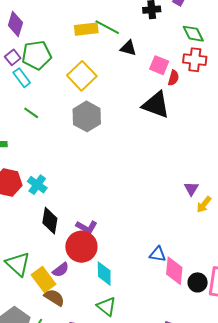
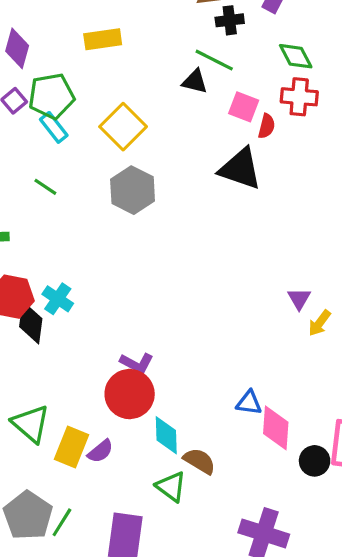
green line: (107, 27) -> (214, 60), moved
yellow rectangle: (86, 29) -> (103, 39), moved
cyan rectangle: (22, 78) -> (54, 127), moved
black diamond: (50, 221) -> (31, 323), moved
purple semicircle: (61, 270) -> (100, 451), moved
yellow rectangle: (44, 279) -> (71, 447), turned 60
black circle: (198, 282) -> (315, 461), moved
brown semicircle: (54, 298) -> (199, 461), moved

